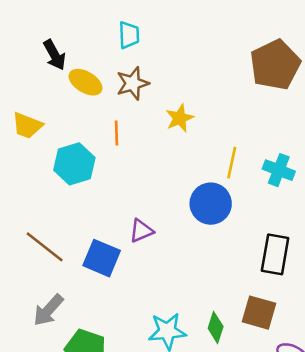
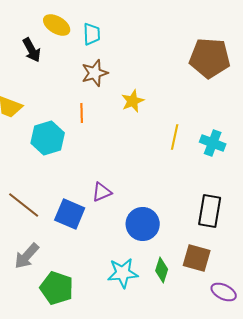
brown pentagon: (275, 65) -> (210, 58), turned 30
yellow ellipse: (86, 82) -> (57, 25), moved
blue circle: (211, 204) -> (143, 224), moved

